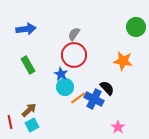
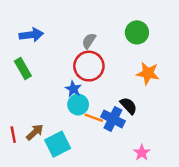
green circle: (136, 27) -> (137, 32), moved
green rectangle: (28, 65) -> (23, 68), moved
orange line: (78, 98) -> (94, 118), turned 56
red line: (10, 122) -> (13, 135), moved
cyan square: (32, 125) -> (58, 144), moved, size x1.5

